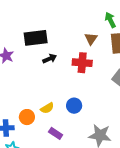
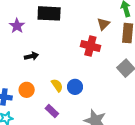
black arrow: (50, 59) -> (31, 56), moved
yellow semicircle: (47, 108) -> (57, 85), moved, turned -104

